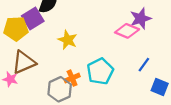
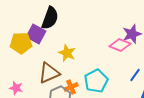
purple square: (33, 19) -> (36, 34), turned -30
brown triangle: (24, 62) -> (49, 73), moved

